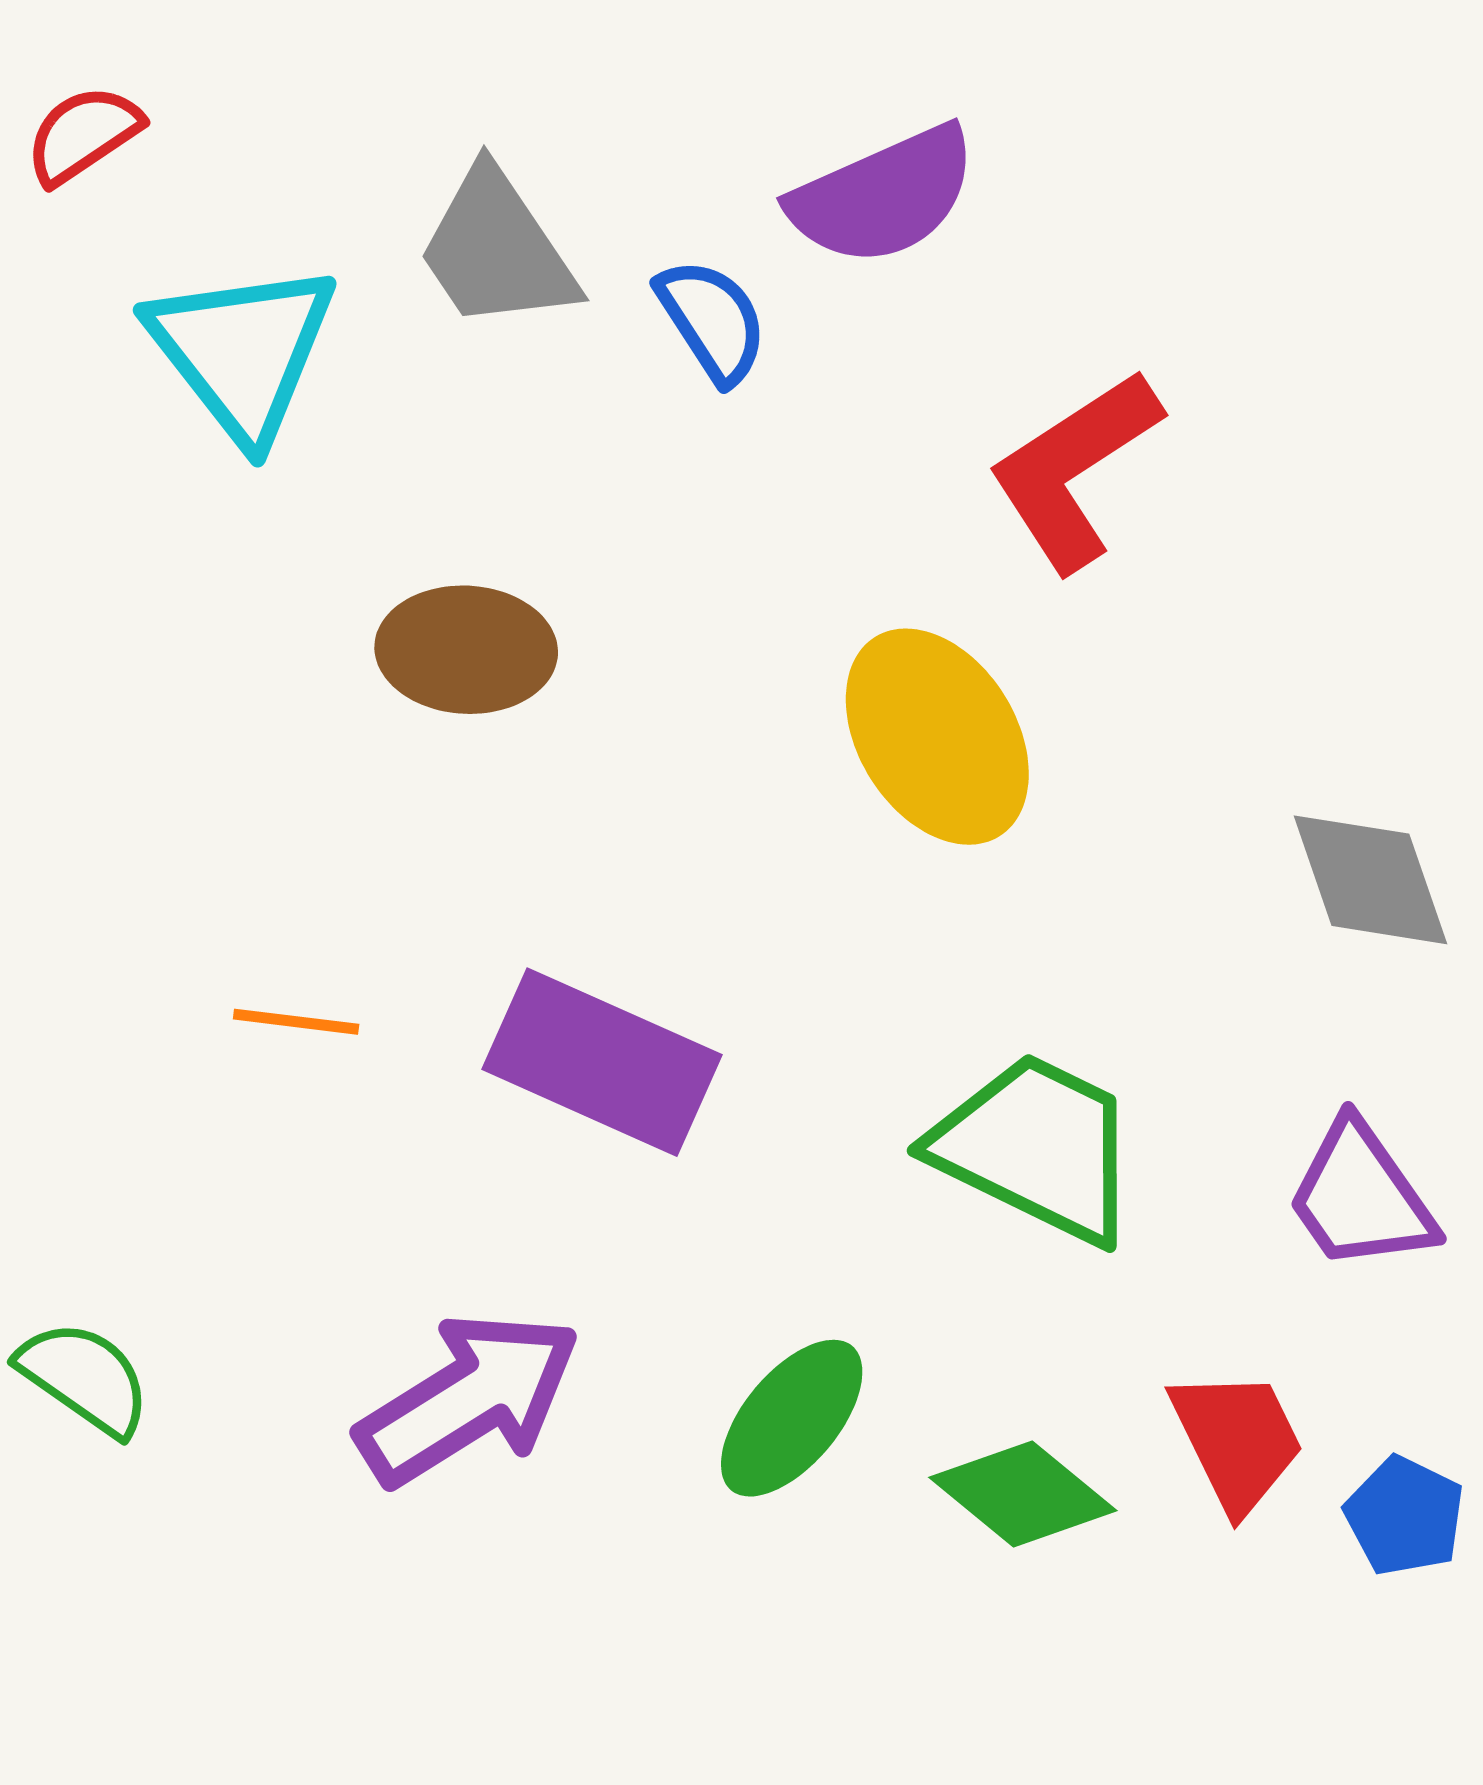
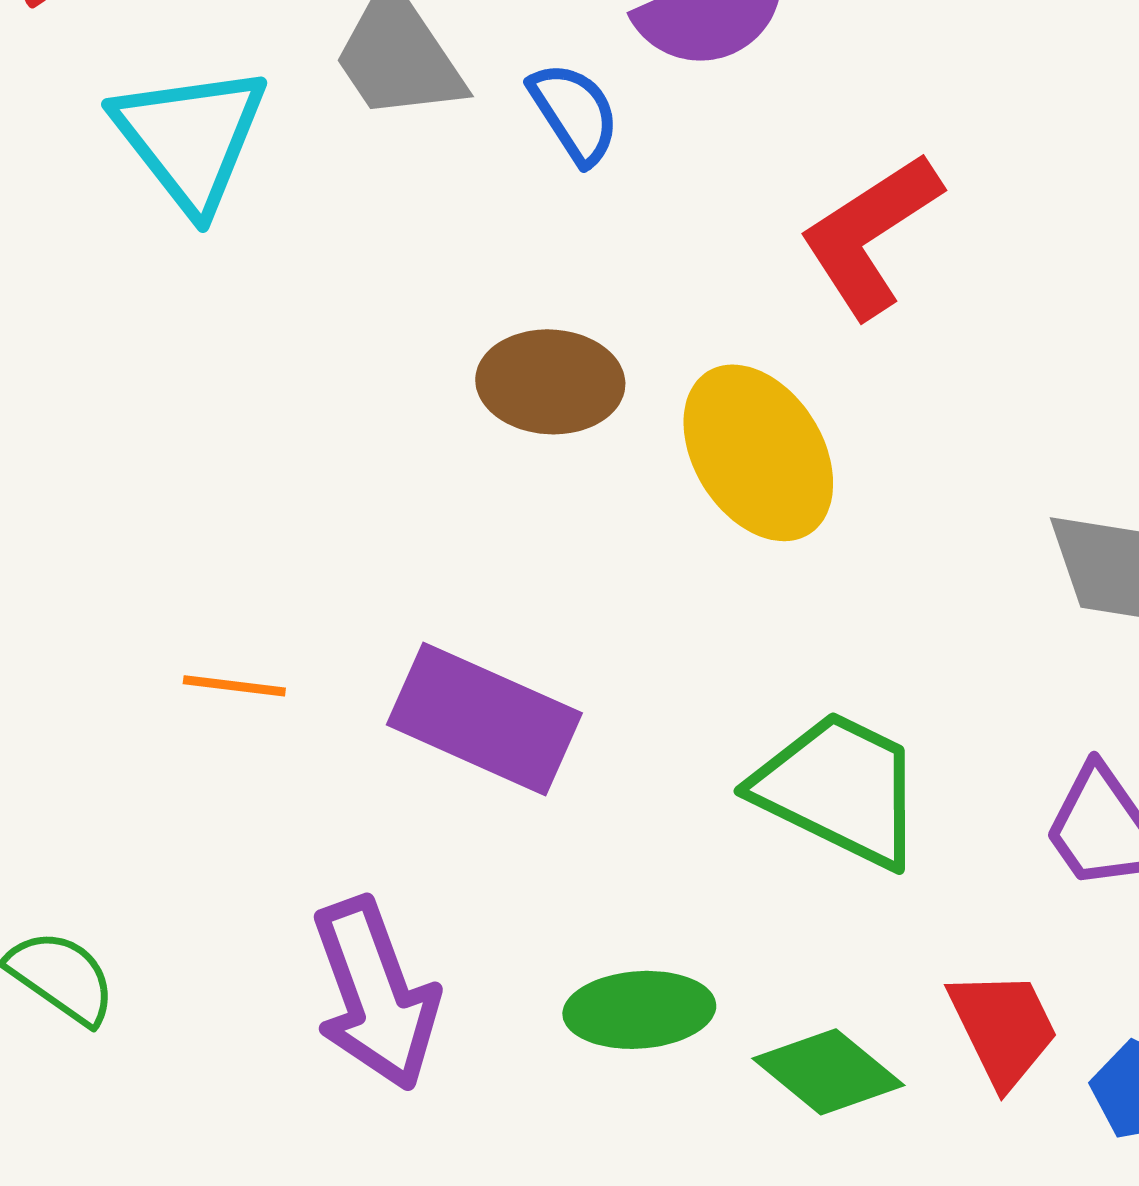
brown ellipse: (466, 650) -> (550, 382), moved
purple arrow: (469, 1399) -> (375, 994), turned 102
green ellipse: (792, 1418) -> (639, 1010), turned 46

